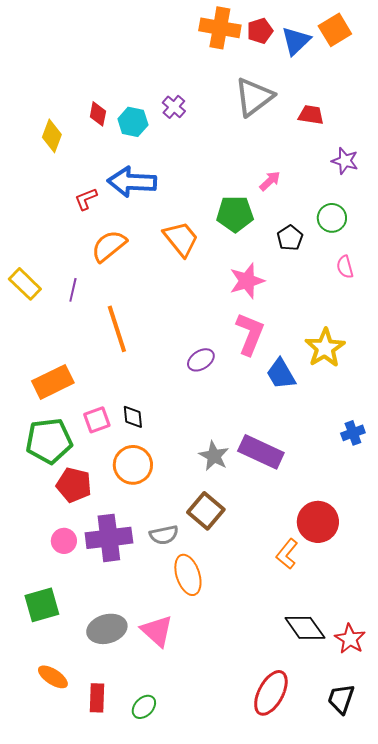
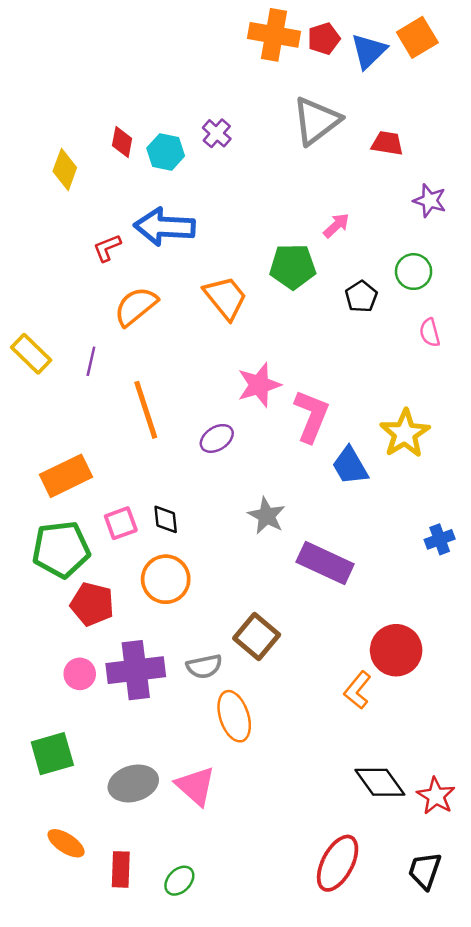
pink star: (247, 281) -> (259, 385), moved
purple ellipse: (201, 360) -> (217, 438), moved
gray star: (214, 456) -> (267, 516), moved

